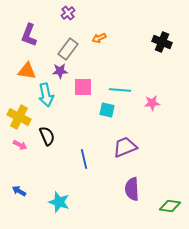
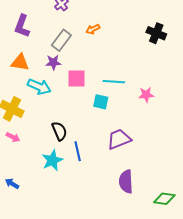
cyan arrow: (46, 95) -> (39, 87), turned -55
black semicircle: (47, 136) -> (59, 131), moved
cyan star: (59, 202) -> (52, 160), moved, turned 30

